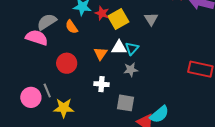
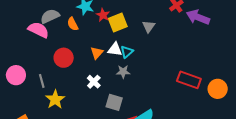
white cross: (101, 84) -> (94, 82), turned 32
pink circle: (31, 97) -> (16, 75), moved
yellow star: (64, 108) -> (55, 99), turned 30

